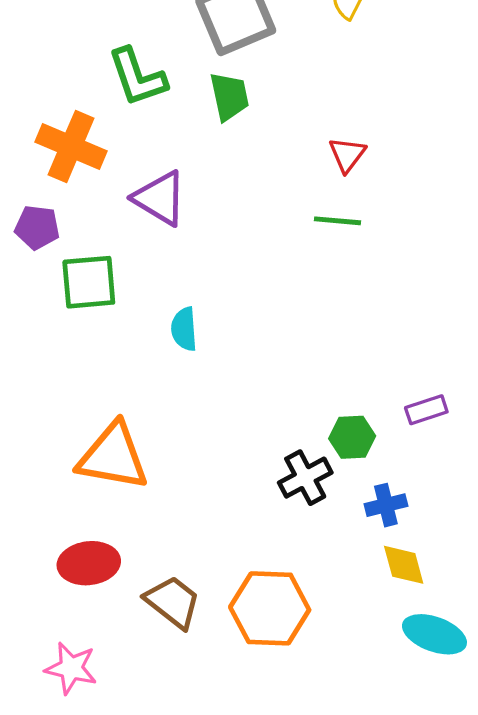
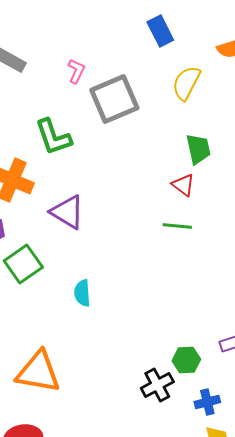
green trapezoid: (229, 96) -> (198, 149), moved
red triangle: (347, 155) -> (183, 185), turned -30
green square: (89, 282) -> (23, 264), turned -30

